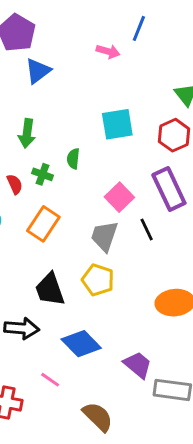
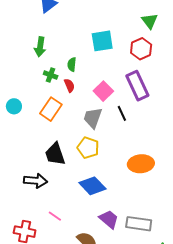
red semicircle: (15, 184) -> (69, 85), moved
blue diamond: (81, 344) -> (92, 186), moved
purple trapezoid: (138, 365) -> (109, 219), moved

